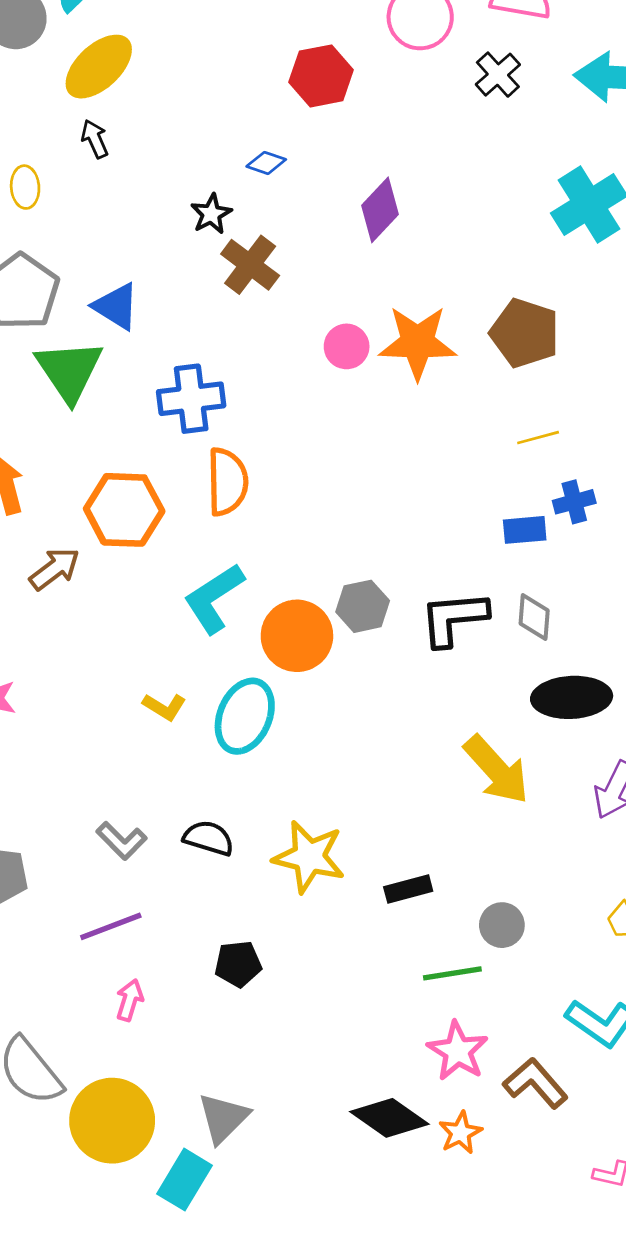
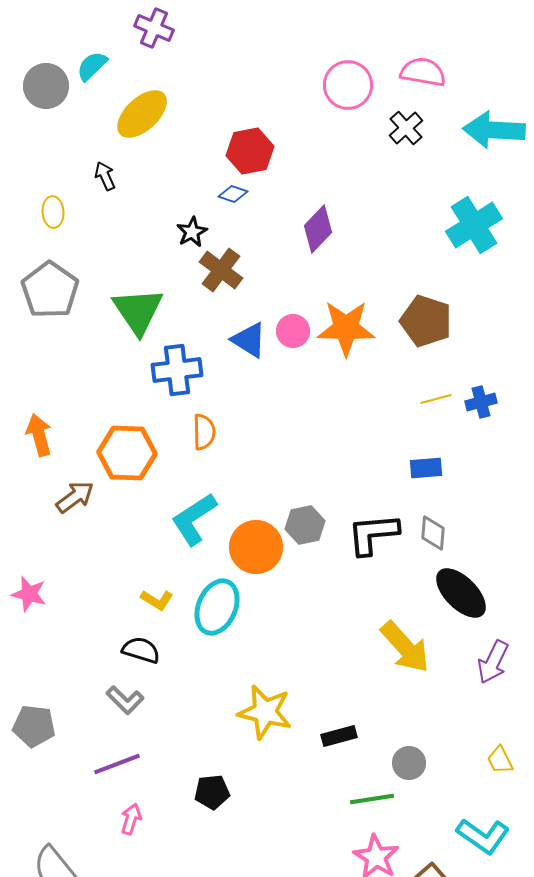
yellow ellipse: (99, 67) -> (142, 114), moved
red hexagon: (321, 76) -> (250, 151), moved
blue triangle: (116, 306) -> (249, 340), moved
green triangle: (69, 371) -> (138, 311), moved
orange semicircle: (227, 482) -> (204, 432), size x0.7
blue cross: (574, 502) -> (481, 402), moved
black ellipse: (572, 697) -> (461, 593), turned 48
black semicircle: (209, 838) -> (141, 650), moved

